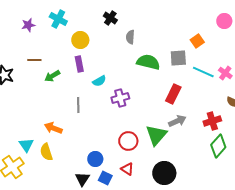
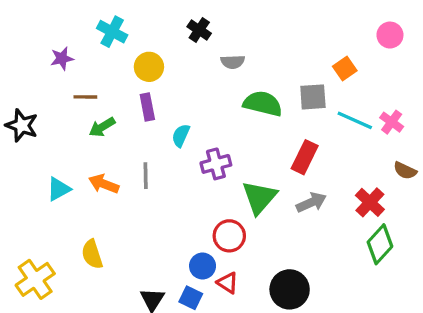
purple star: (28, 25) -> (62, 58), moved
gray semicircle: (130, 37) -> (233, 62), turned -96
brown line: (34, 60) -> (85, 97), moved
cyan semicircle: (99, 81) -> (181, 135), turned 144
red cross: (212, 121) -> (370, 202), turned -30
orange arrow: (53, 128) -> (104, 184), moved
green triangle: (156, 135) -> (259, 197), moved
cyan triangle: (26, 145) -> (59, 189), moved, turned 35
blue circle: (95, 159) -> (203, 266), moved

